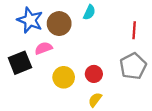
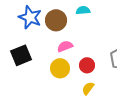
cyan semicircle: (89, 12) -> (83, 10), turned -120
pink semicircle: (43, 48) -> (65, 46), moved

